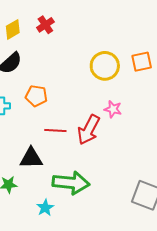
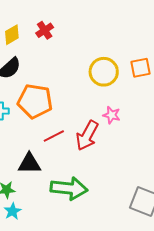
orange pentagon: (36, 96) -> (35, 101), size x1.6
red line: (55, 130) -> (54, 136), turned -30
cyan star: (45, 208) -> (13, 211), moved

